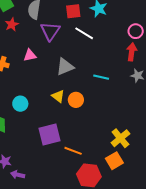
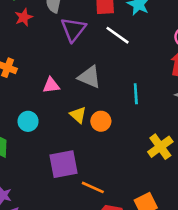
pink triangle: (30, 55) -> (51, 85), moved
gray triangle: (65, 67) -> (89, 77), turned 42
cyan line: (101, 77) -> (136, 94), turned 70
yellow cross: (120, 138) -> (160, 147), moved

